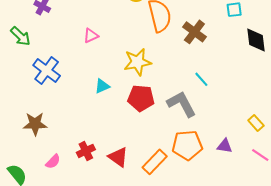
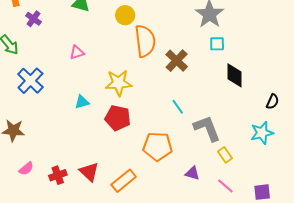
gray L-shape: (182, 104) -> (207, 128), moved
orange pentagon: (187, 145) -> (157, 146), moved
red cross: (86, 151) -> (58, 175), moved

